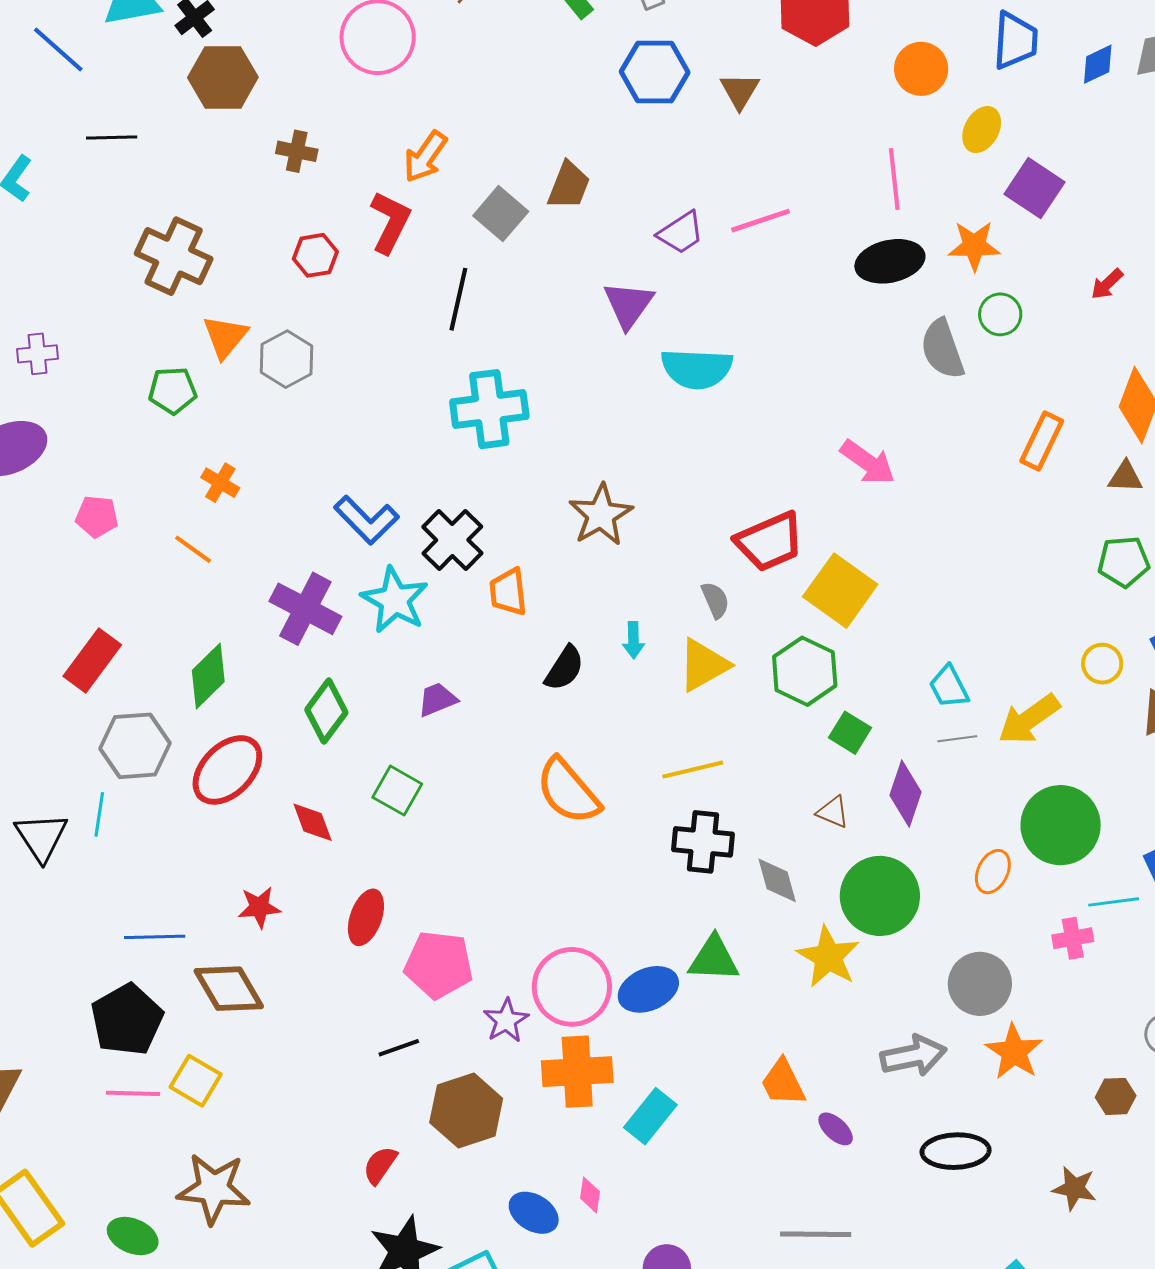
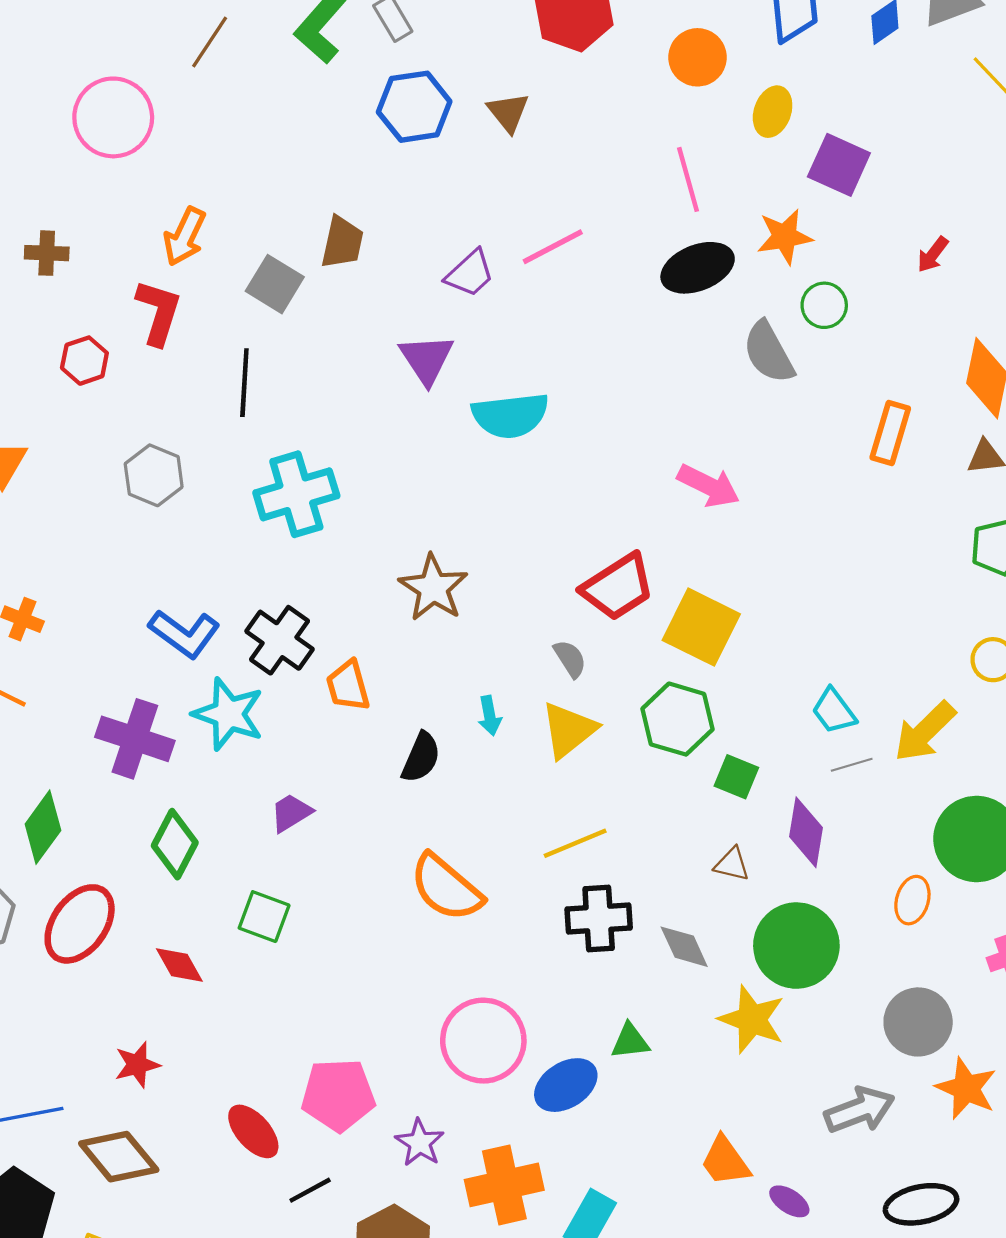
gray hexagon: (287, 359) -> (154, 475), moved
red ellipse: (366, 917) -> (253, 1131), moved, turned -52
green triangle: (714, 959) -> (630, 1041), size x0.7
pink circle: (572, 987) -> (483, 1041), moved

